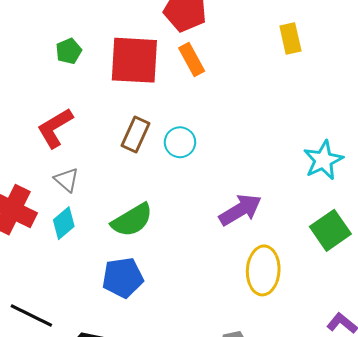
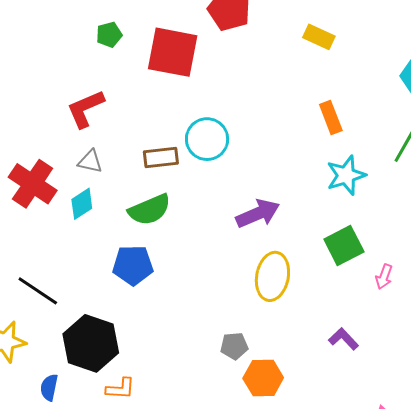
yellow rectangle: (290, 38) -> (319, 37), moved, turned -60
orange rectangle: (192, 60) -> (331, 117), moved
brown rectangle: (136, 135) -> (161, 158), moved, turned 52
cyan circle: (180, 142) -> (207, 139), size x1.4
gray triangle: (67, 180) -> (90, 161), turned -36

